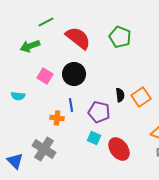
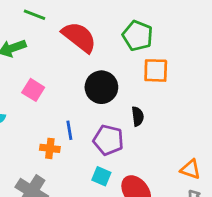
green line: (46, 22) -> (35, 15), turned 49
black circle: (74, 74) -> (101, 87), moved
orange square: (141, 97) -> (156, 70), moved, turned 36

